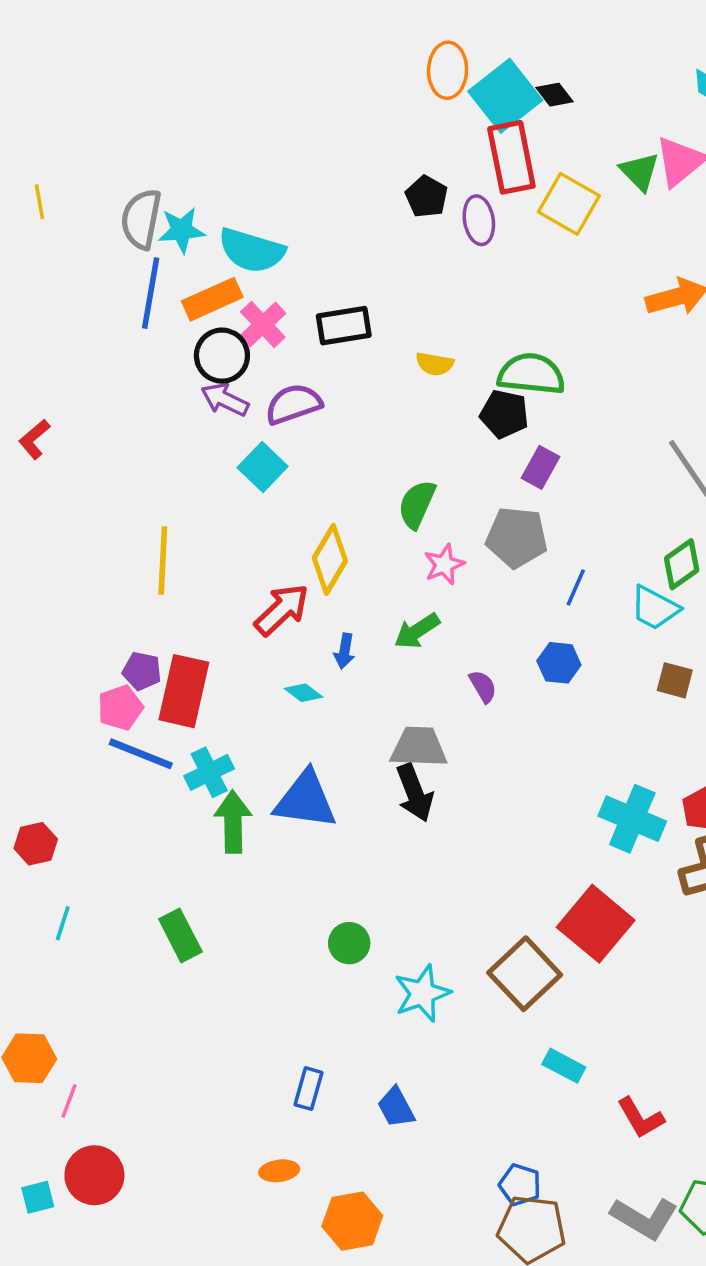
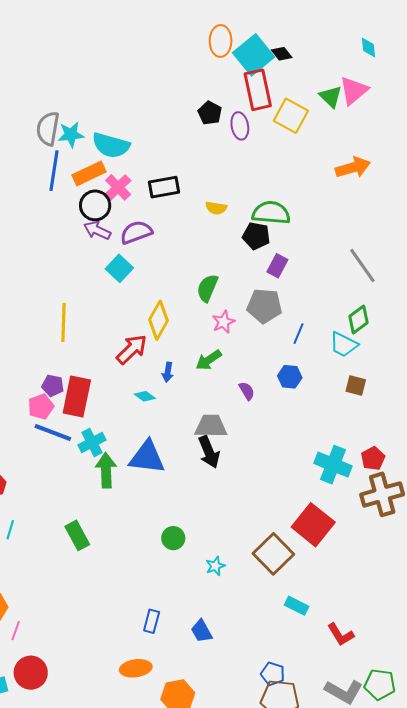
cyan star: (422, 993) -> (215, 566), size x0.6
orange ellipse: (279, 1171) -> (136, 668), size x1.4

